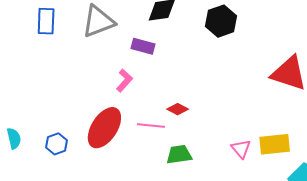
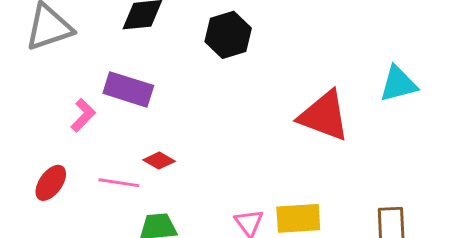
purple rectangle: (143, 46) -> (128, 89), moved, size x1.4
red ellipse: (104, 128) -> (51, 183), size x0.6

